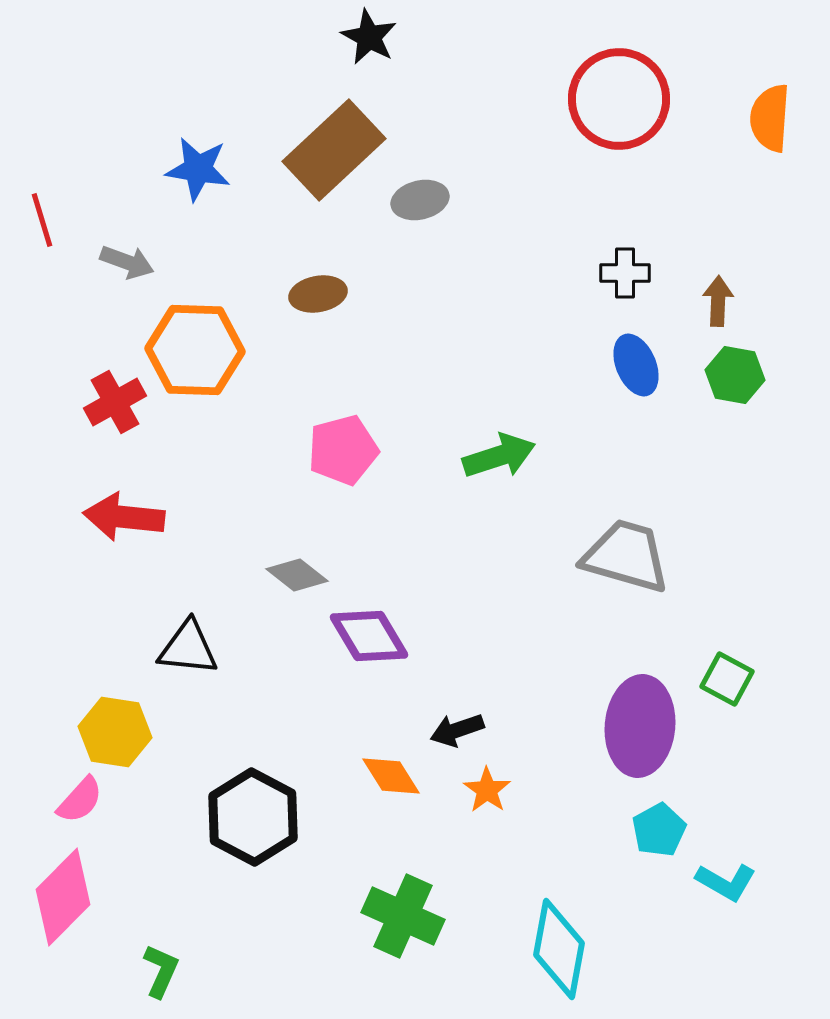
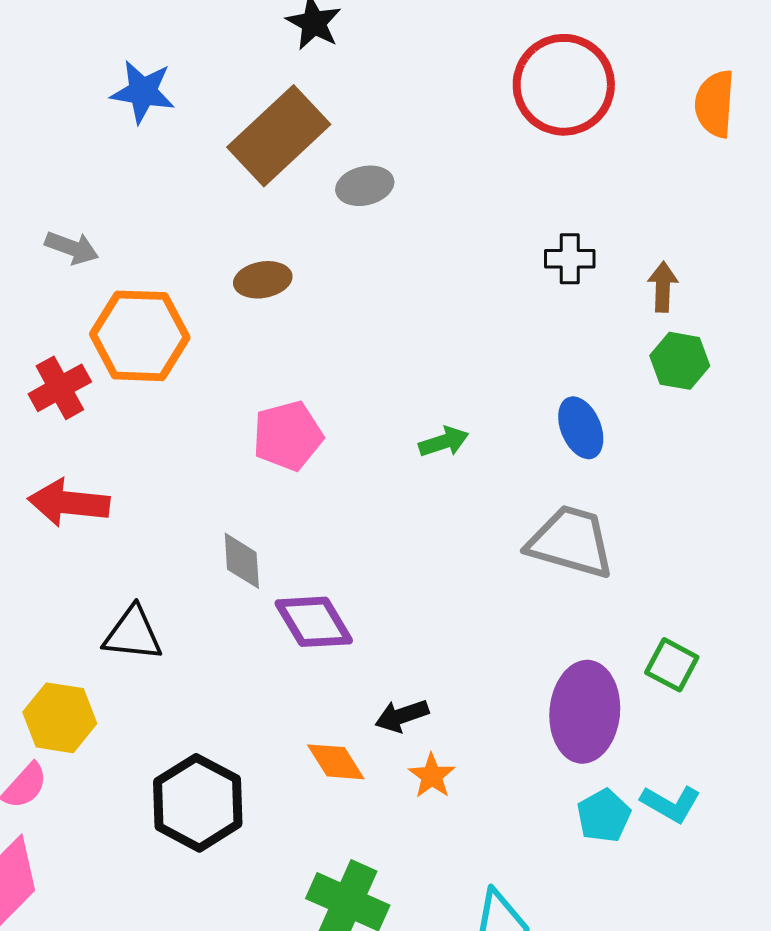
blue star: (198, 169) -> (143, 92), moved
blue ellipse: (636, 365) -> (581, 428), moved
green arrow: (499, 456) -> (444, 442), size x0.7
gray diamond: (297, 575) -> (242, 561), turned 48
cyan L-shape: (726, 882) -> (671, 804), moved

